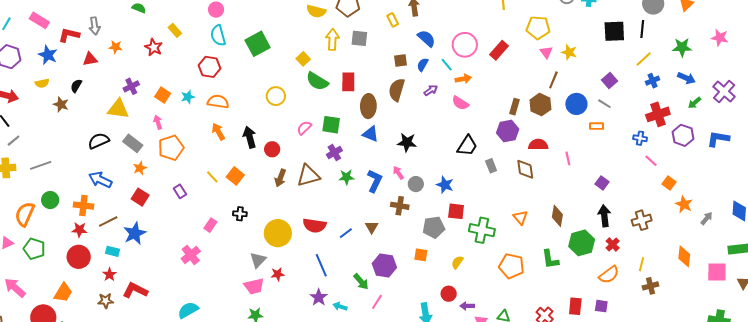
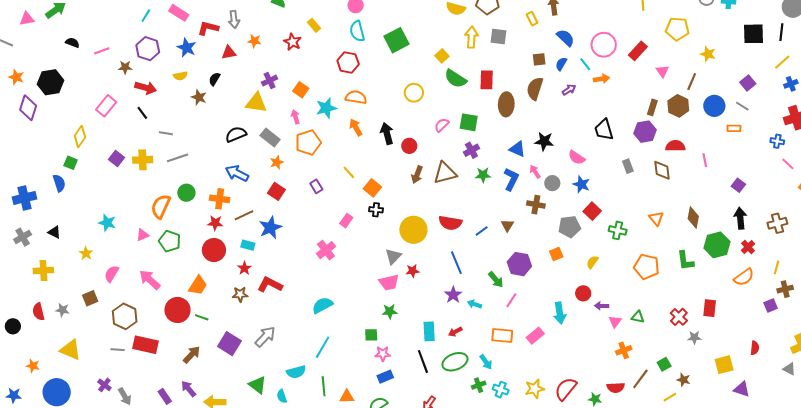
pink triangle: (546, 52) -> (662, 71), moved
cyan star: (188, 97) -> (326, 108), moved, size x1.5
pink semicircle: (460, 103) -> (577, 157), moved
blue triangle: (371, 134) -> (517, 149), moved
gray line: (14, 141) -> (166, 133), moved, turned 48
black trapezoid: (467, 146) -> (604, 130), moved, turned 130
orange square: (235, 176) -> (372, 188), moved
red square: (456, 211) -> (592, 211), turned 36
green cross: (482, 230) -> (618, 230), size x0.7
orange square: (421, 255) -> (556, 254), turned -32
purple square: (601, 306) -> (771, 305), moved, turned -32

